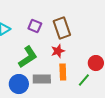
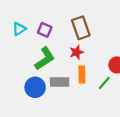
purple square: (35, 26) -> (45, 30), moved

